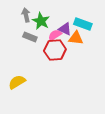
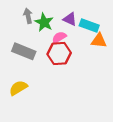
purple triangle: (65, 29) -> (70, 19), moved
gray rectangle: (30, 37) -> (24, 51), moved, size x1.5
orange triangle: (76, 38) -> (99, 41), moved

